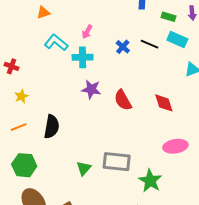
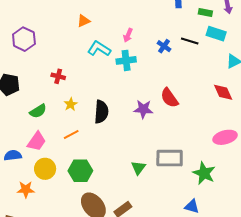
purple star: (91, 89) -> (143, 109), moved
red diamond: (164, 103) -> (223, 92), moved
black semicircle: (52, 127) -> (101, 112), moved

